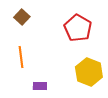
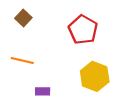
orange line: (21, 57) -> (22, 61), turned -70

